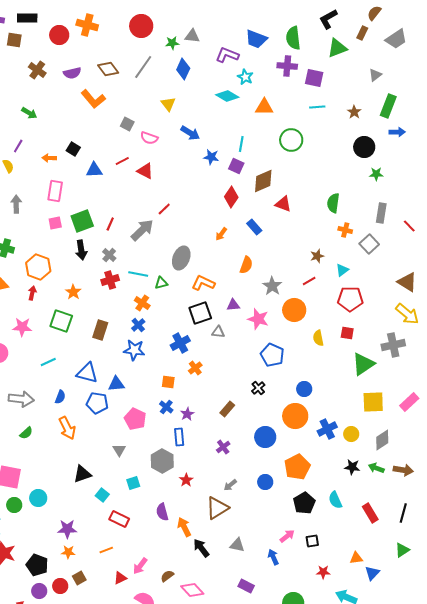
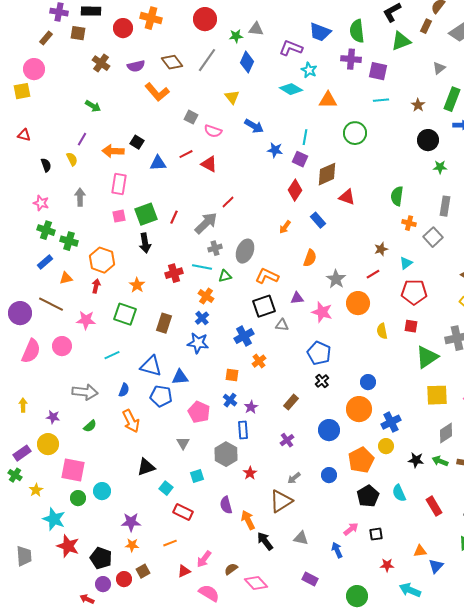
orange arrow: (49, 158) -> (113, 151), size x1.5
gray cross: (109, 255) -> (215, 248), moved, turned 32
blue pentagon: (272, 355) -> (319, 353), moved
yellow circle: (351, 434) -> (386, 446), moved

